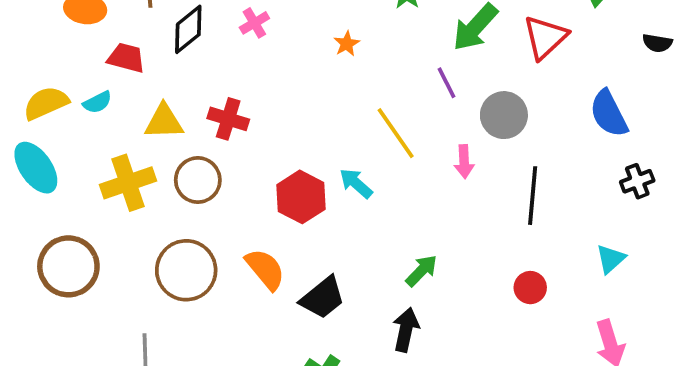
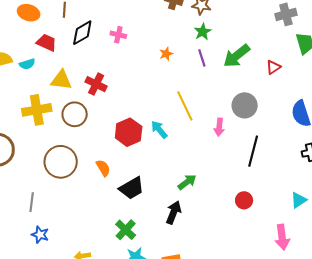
pink cross: (254, 23) -> (118, 35), turned 35
red triangle: (545, 37) -> (273, 67), size x0.6
purple line: (446, 83) -> (202, 58), moved
cyan triangle: (611, 259) -> (299, 200), moved
orange semicircle: (265, 269) -> (103, 168), size x0.7

